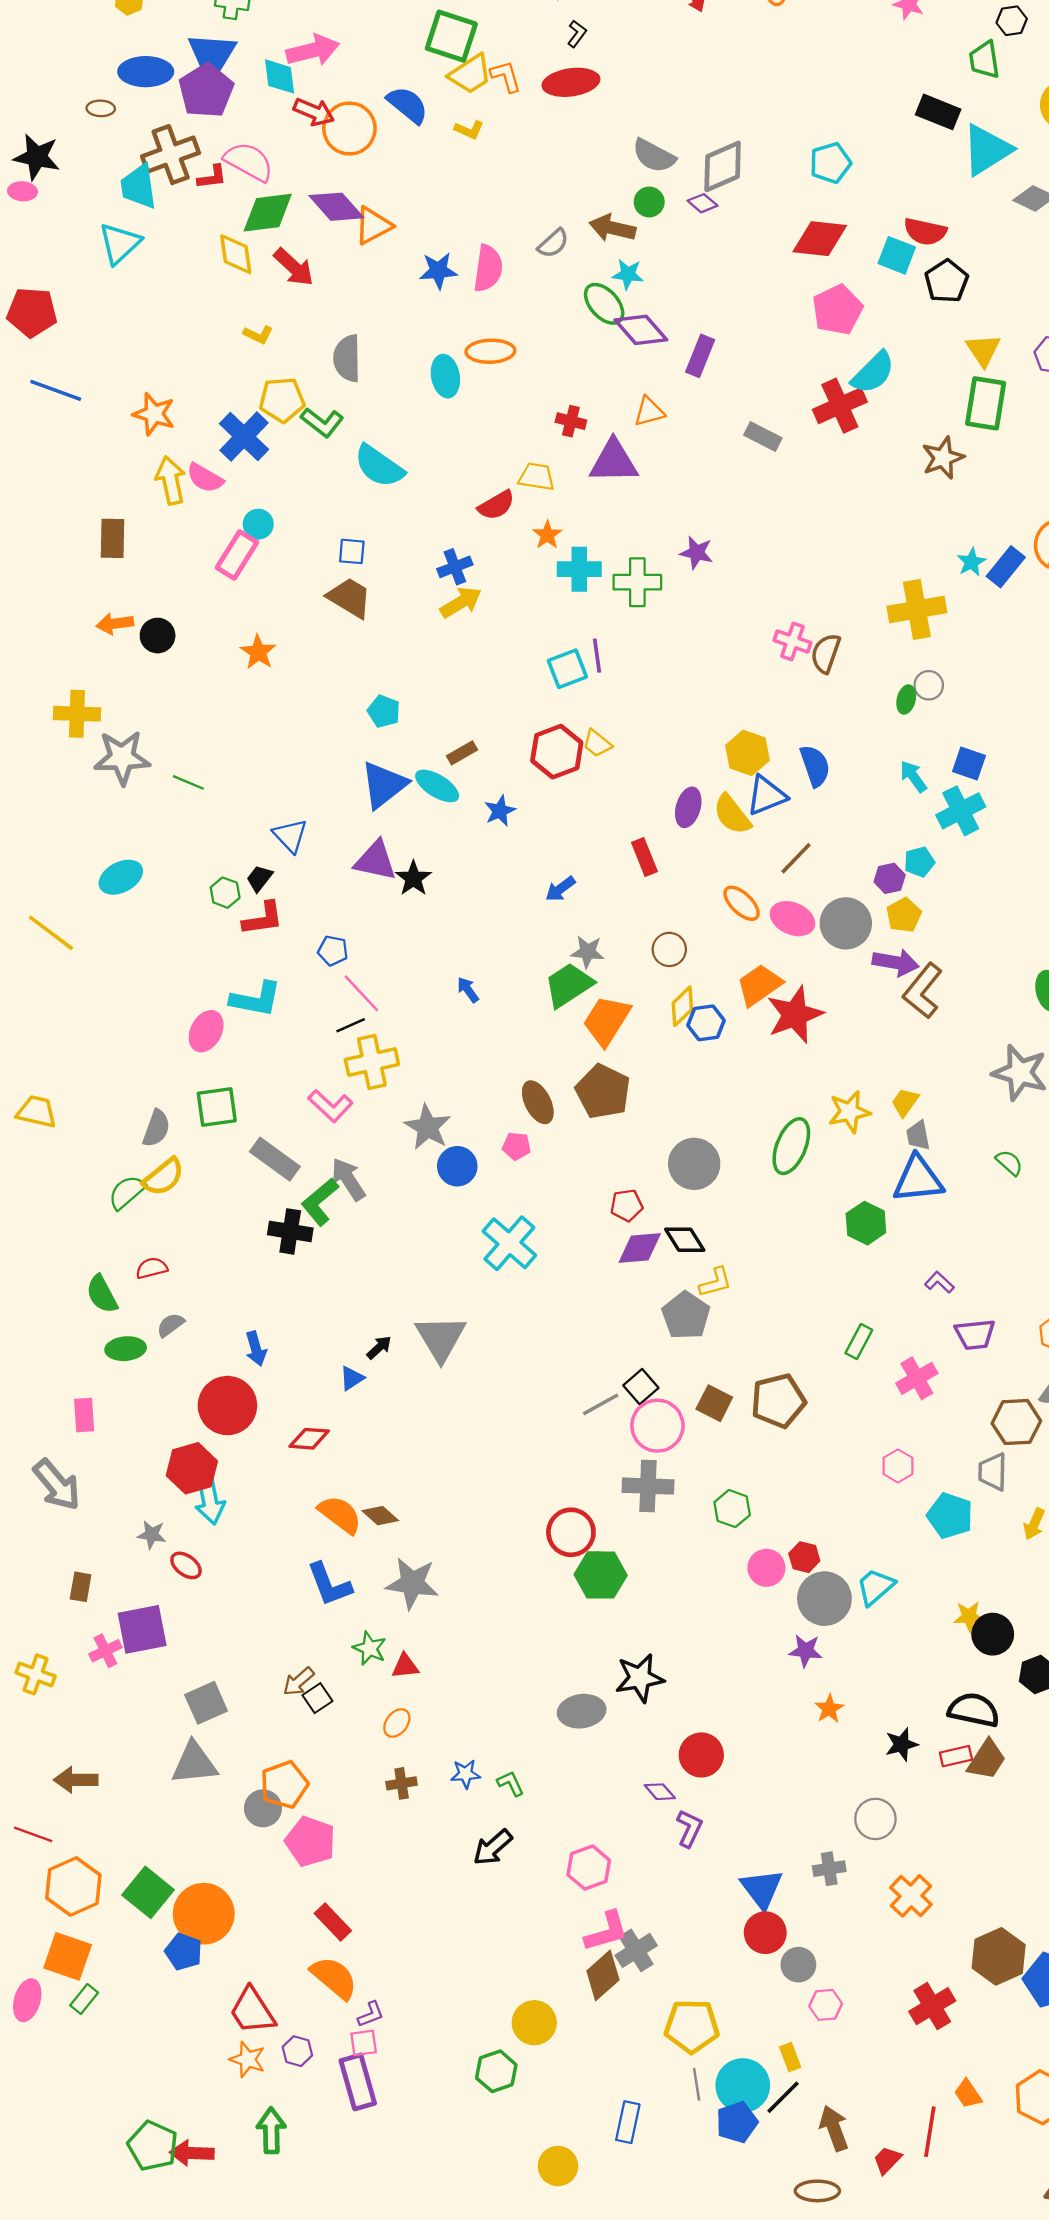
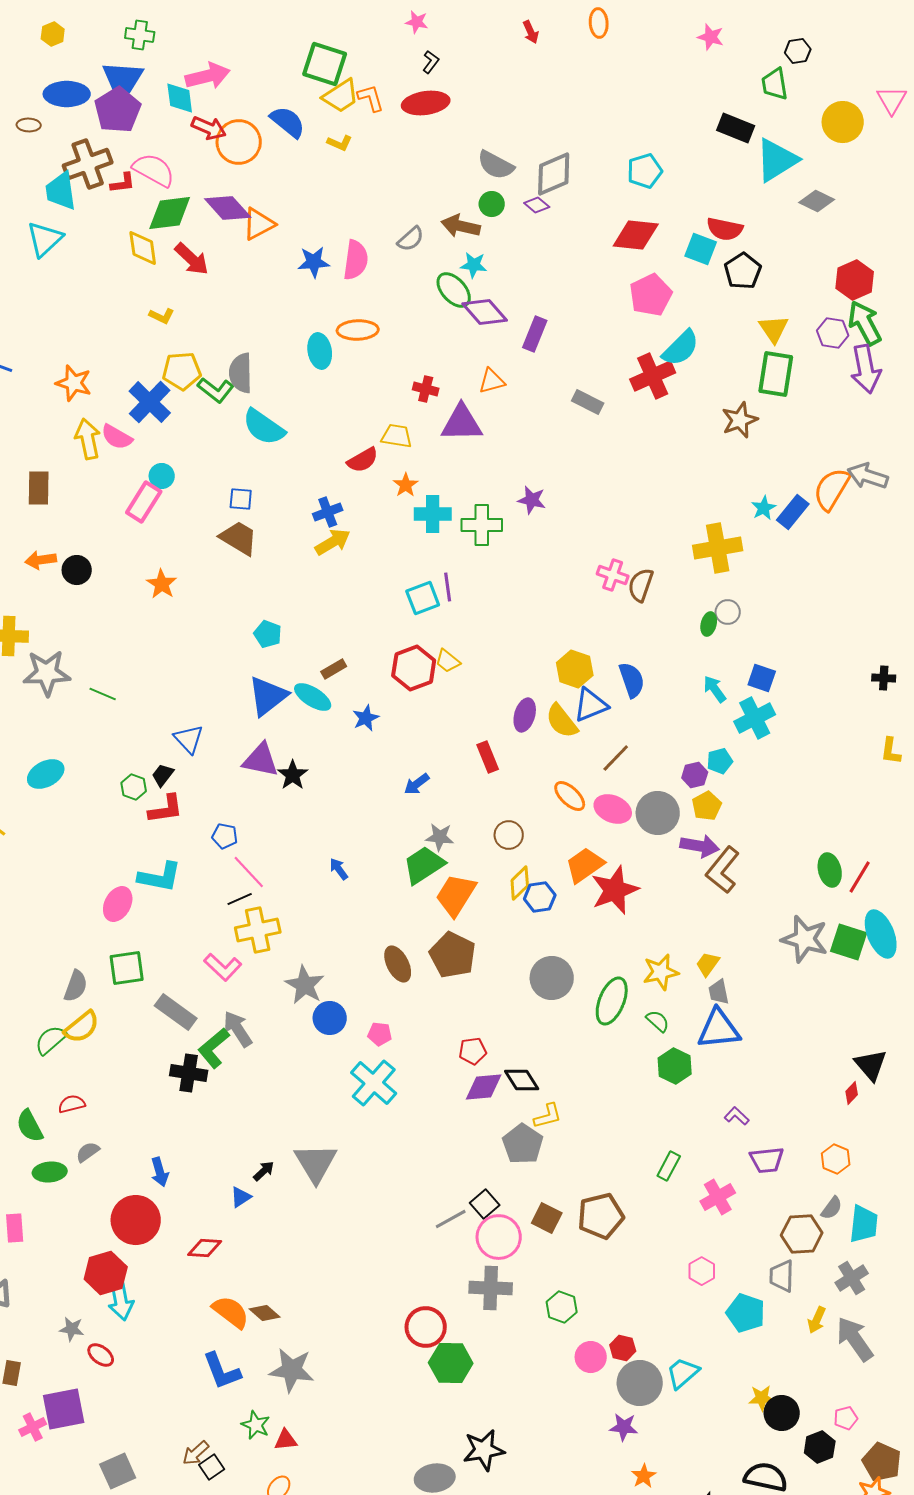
gray semicircle: (347, 358) -> (241, 373), moved
pink pentagon: (516, 1146) -> (380, 1034), moved
green semicircle: (1009, 1163) -> (658, 1021), moved
gray circle: (694, 1164) -> (552, 978), moved

